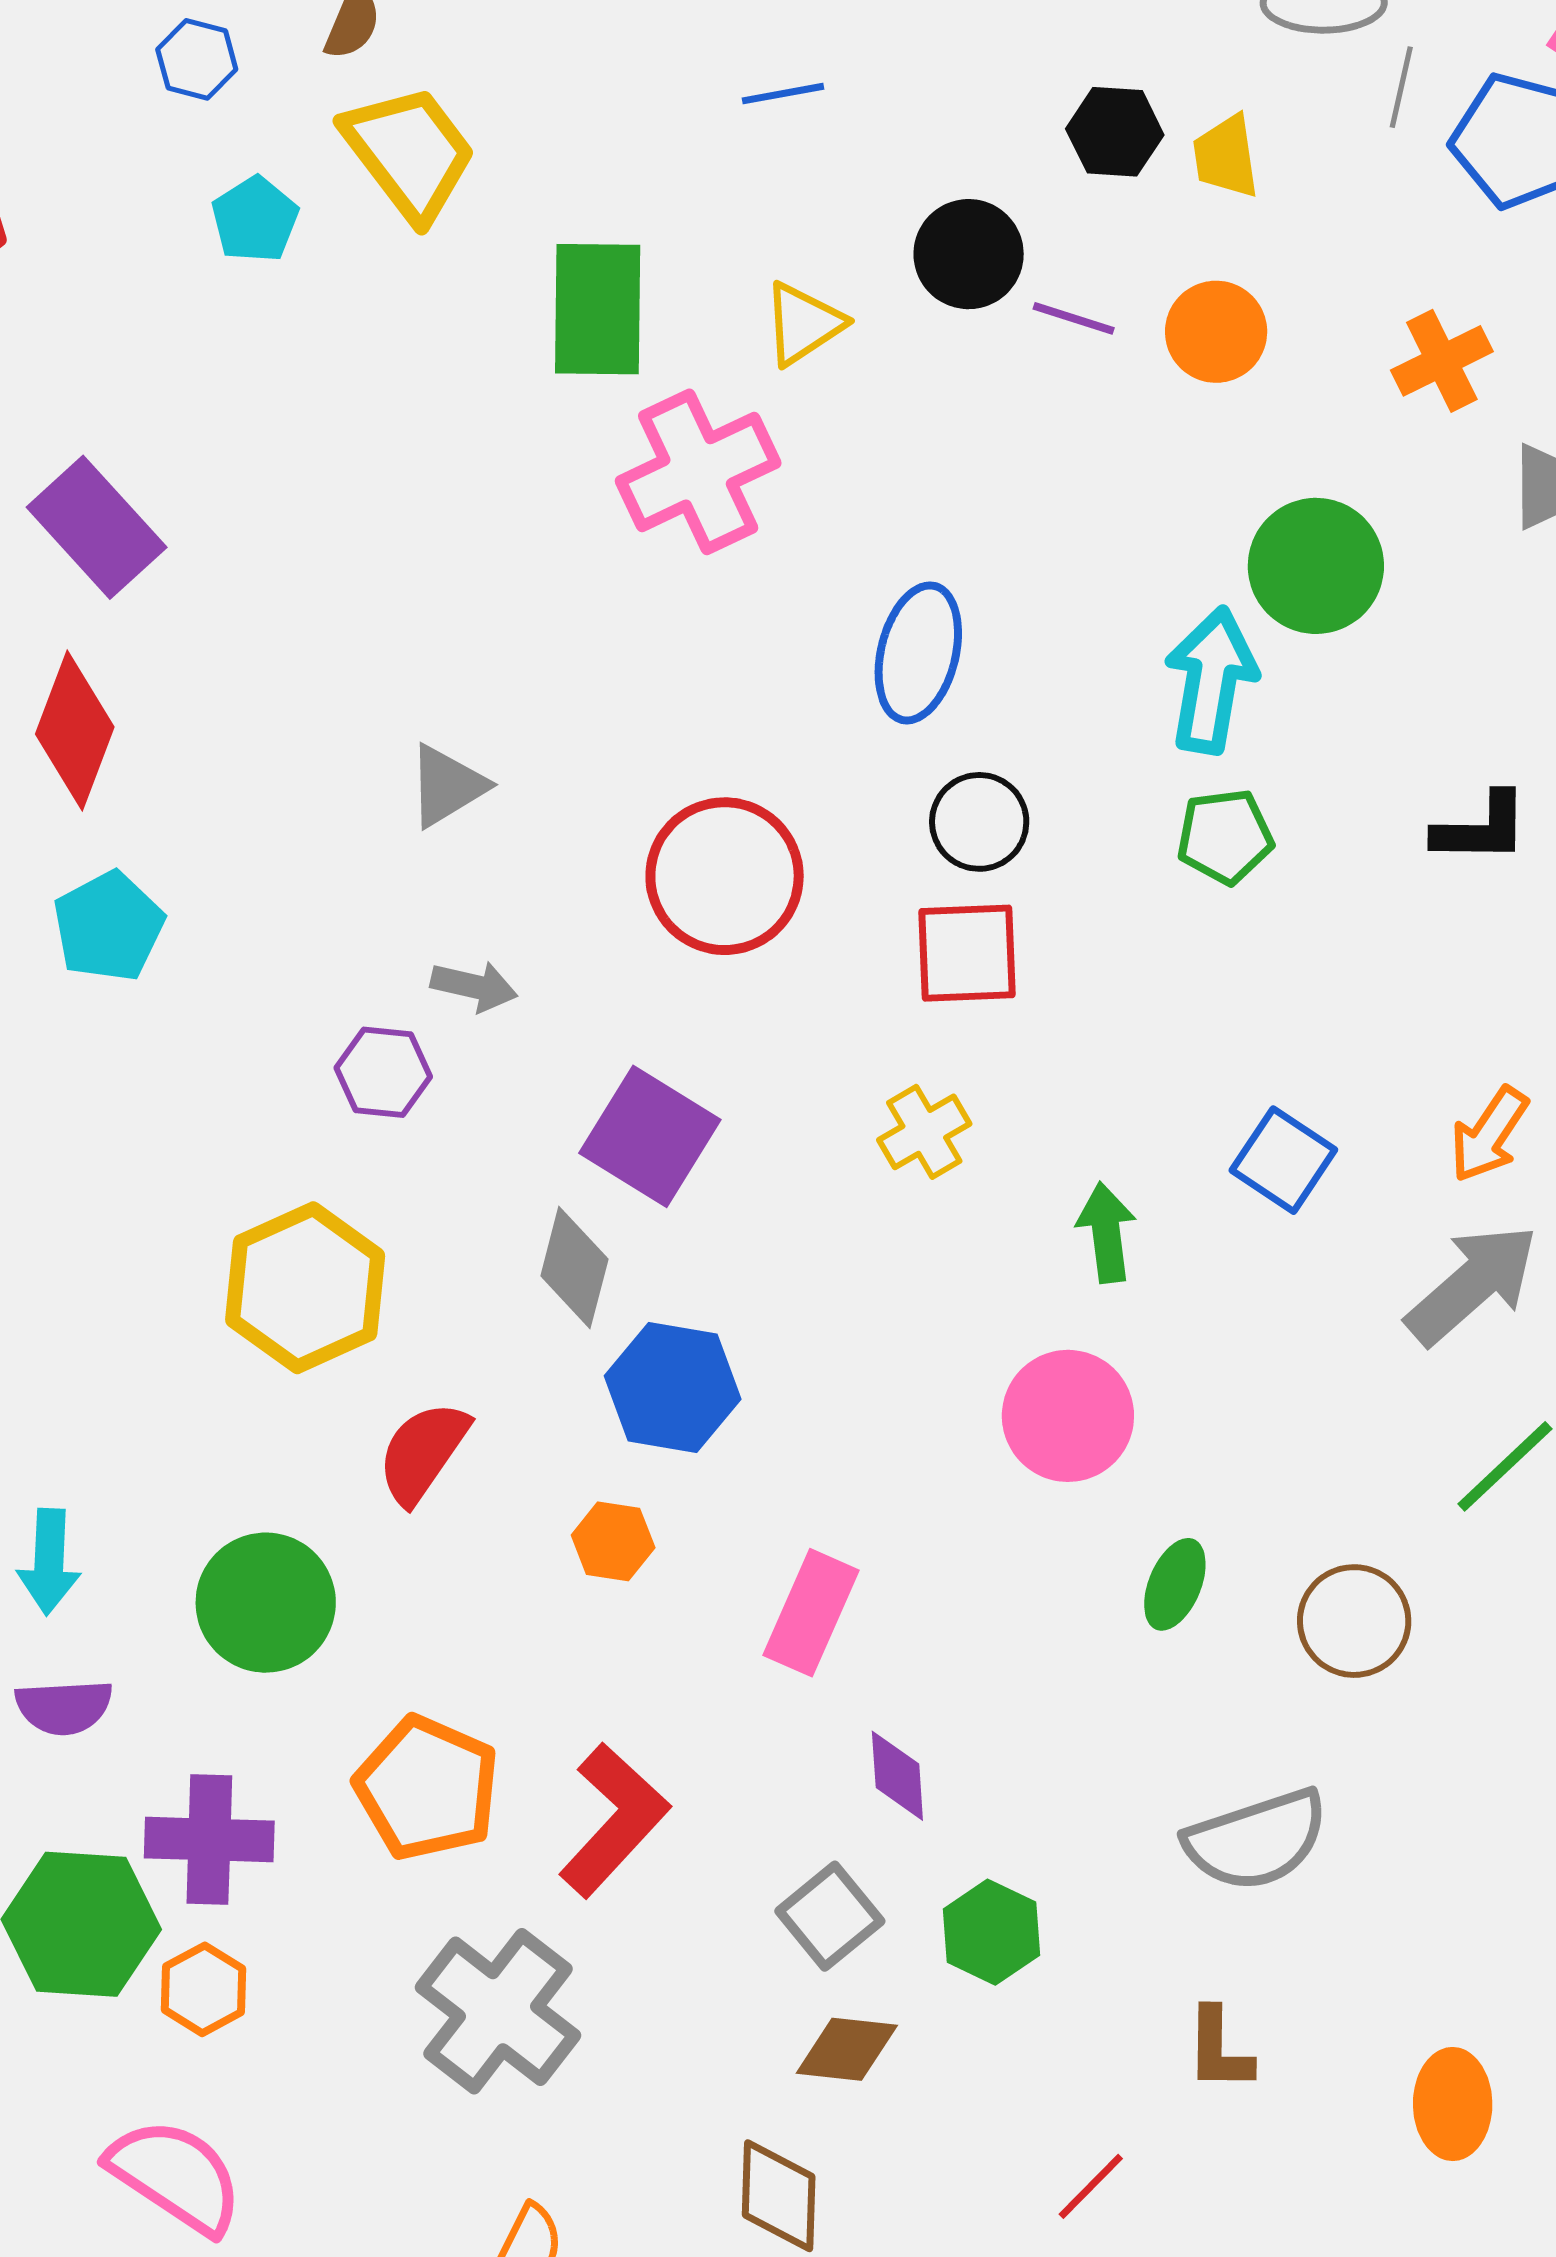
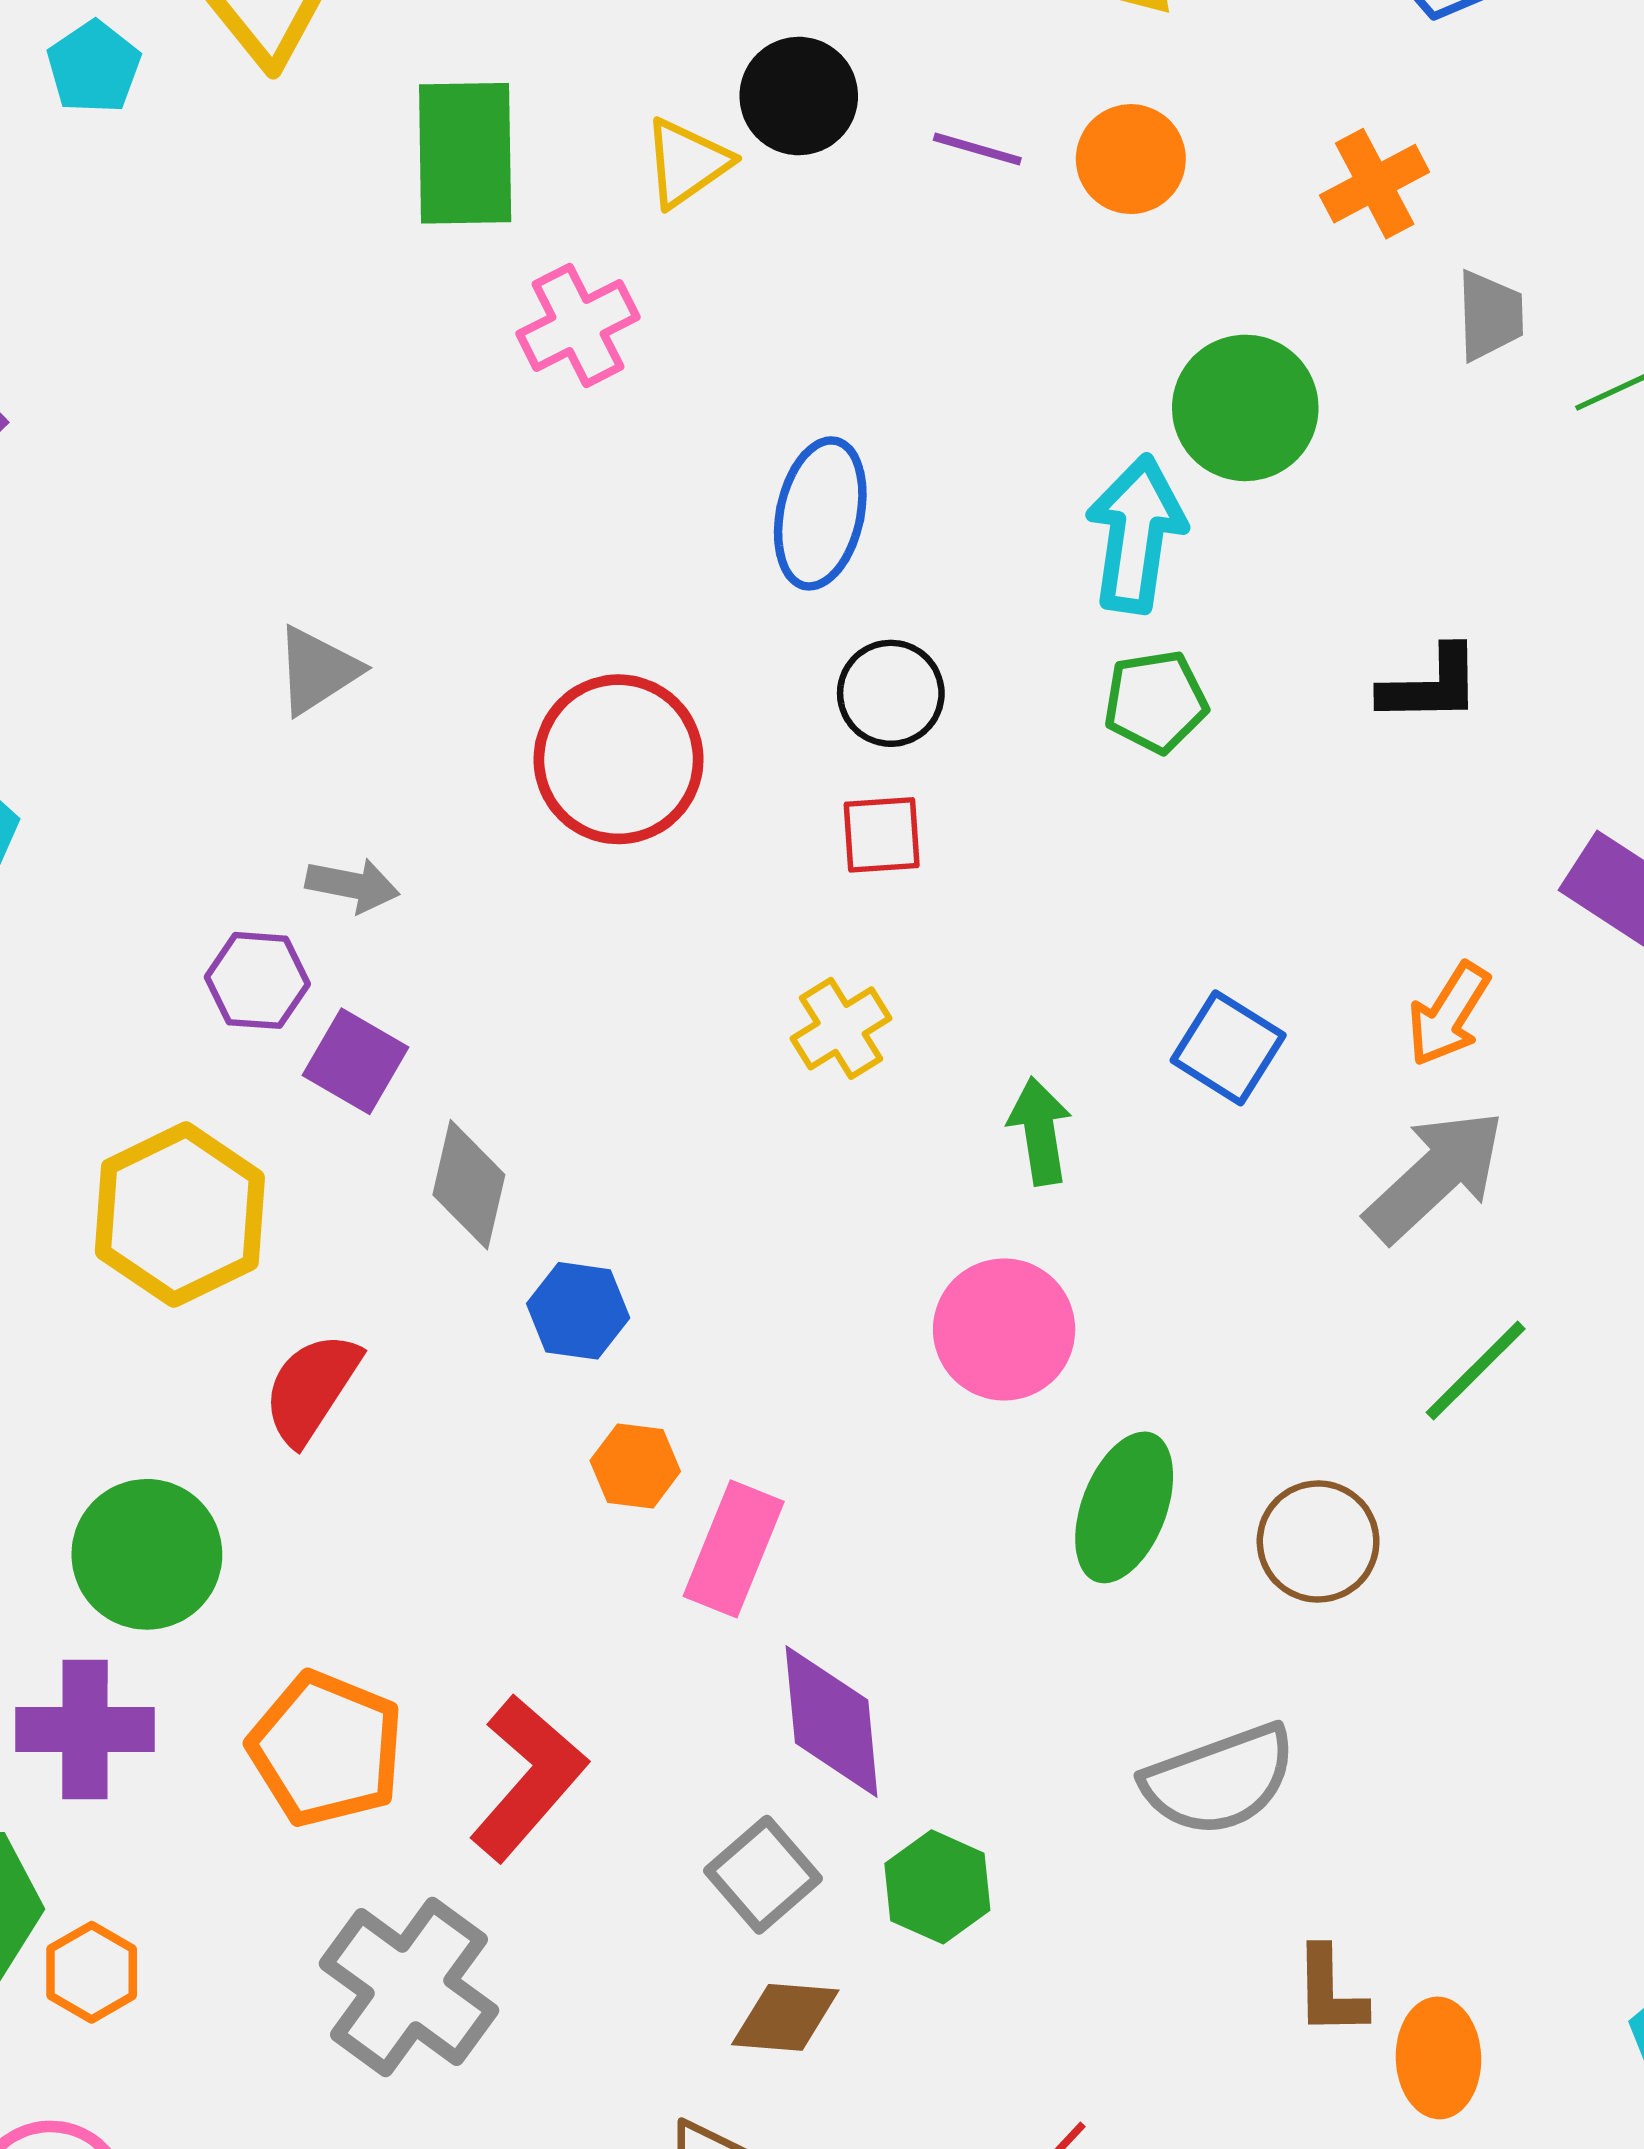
black circle: (969, 254) -> (799, 96), moved
pink cross: (698, 472) -> (578, 325), size x0.7
red square: (967, 953) -> (882, 835), size x0.7
purple square: (650, 1136) -> (356, 1061), moved, size x0.7
blue hexagon: (673, 1387) -> (578, 1311), size x0.7
orange hexagon: (613, 1541) -> (635, 1466), moved
green ellipse: (1175, 1584) -> (1124, 1507), size x1.5
purple diamond: (897, 1776) -> (832, 1722), size x1.6
purple cross: (209, 1839) -> (85, 1729), moved
brown L-shape: (1219, 2049) -> (1330, 1991), moved

